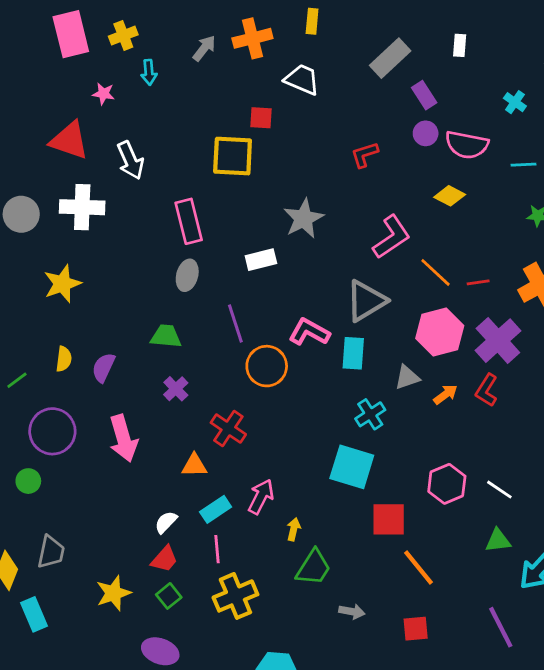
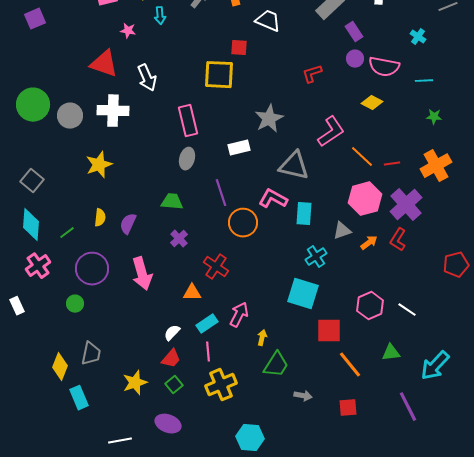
gray triangle: (366, 301) -> (294, 166), moved, turned 44
green triangle: (498, 541) -> (391, 353), moved

